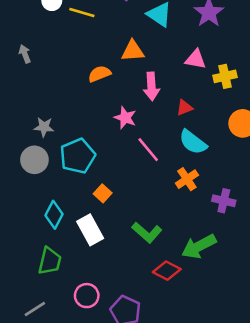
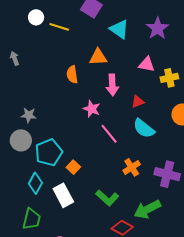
orange semicircle: (99, 74) -> (72, 75), turned -78
cyan pentagon: (78, 156) -> (49, 152), moved
orange cross: (187, 179) -> (132, 167), moved
purple cross: (224, 201) -> (167, 174), size x1.4

